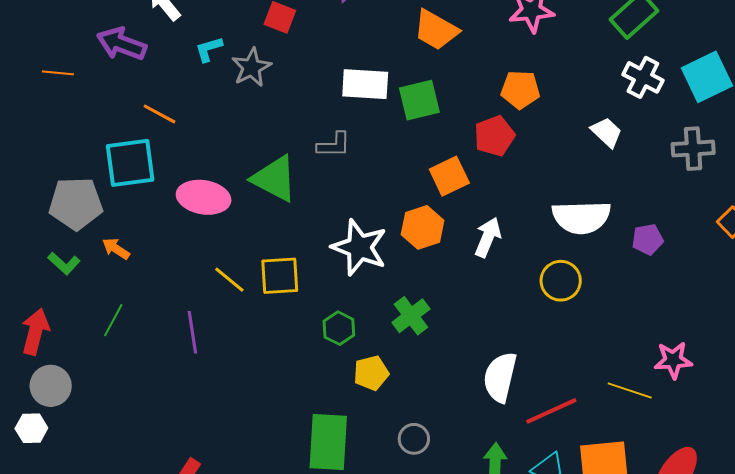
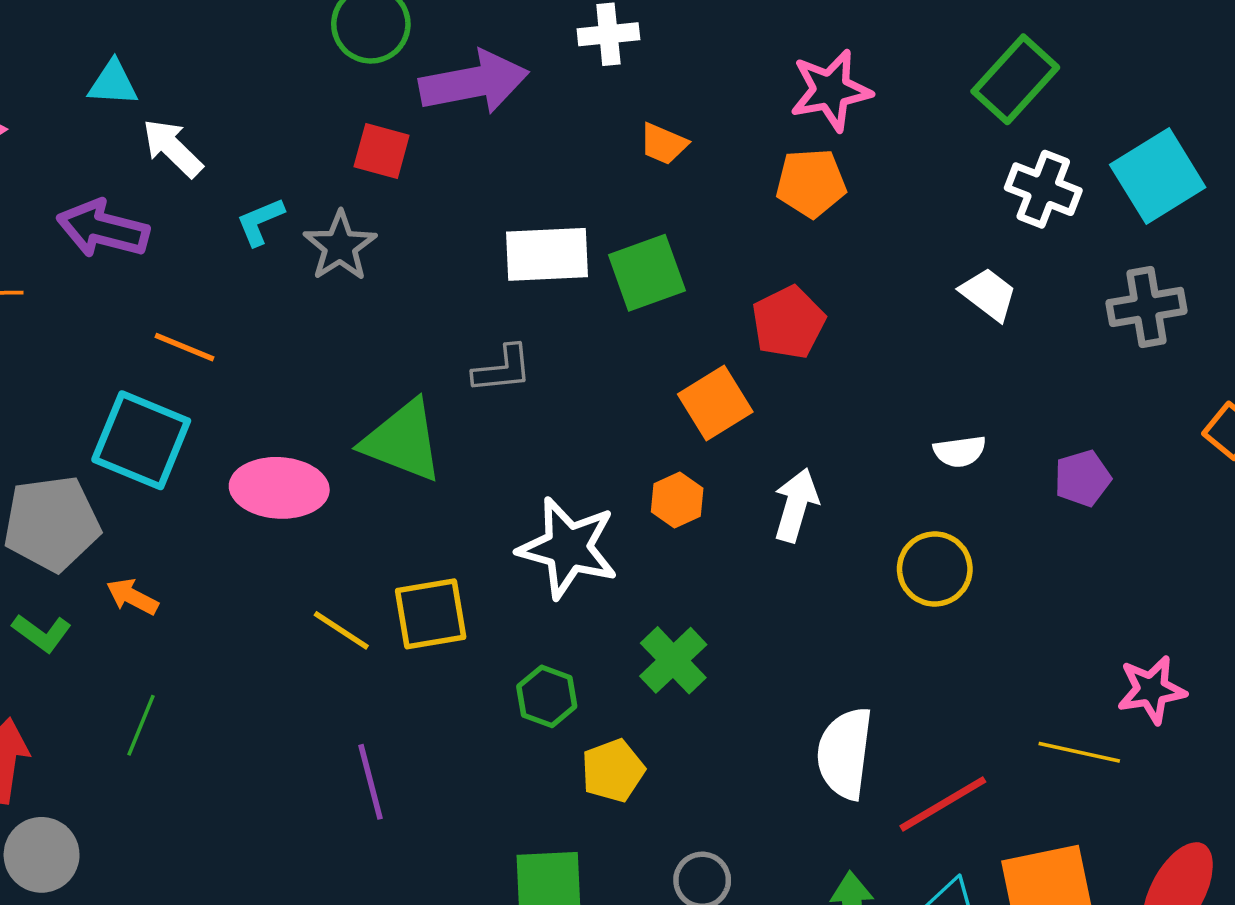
orange trapezoid: (436, 30) -> (663, 144), size x0.6
orange pentagon: (520, 90) -> (811, 183), moved
cyan square: (130, 163) -> (141, 440), turned 36
white semicircle: (581, 217) -> (960, 451), size x0.5
orange hexagon: (423, 227) -> (677, 500), size x0.7
purple line: (192, 332) -> (370, 782), moved

